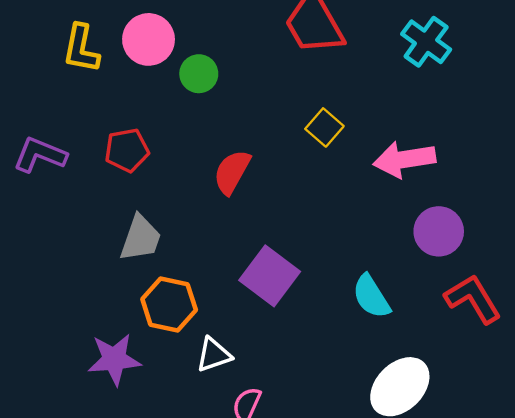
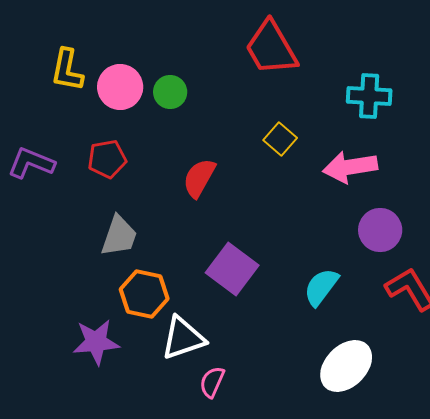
pink circle: (149, 39) -> (120, 87), moved
cyan cross: (426, 42) -> (369, 96), moved, turned -33
cyan semicircle: (371, 296) -> (321, 287), turned 69
white triangle: (214, 355) -> (183, 338), size x1.4

